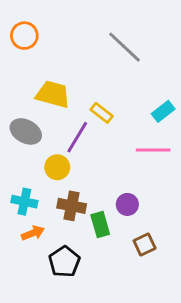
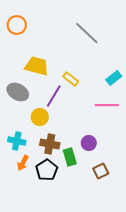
orange arrow: (33, 233) -> (23, 163), turned 140
black pentagon: (64, 262) -> (47, 170), moved

